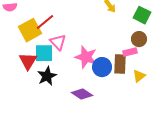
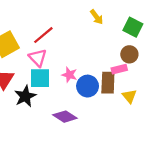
red line: (45, 22) -> (43, 35), moved
cyan square: (44, 53) -> (40, 78), moved
pink star: (86, 57) -> (69, 75), size x0.6
yellow triangle: (139, 76) -> (129, 96), turned -32

